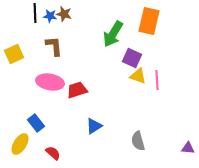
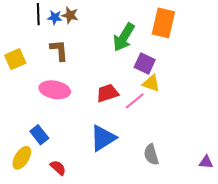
pink line: (157, 80) -> (135, 101), moved, turned 54
red trapezoid: (77, 90) -> (107, 93), moved
blue triangle: (94, 126) -> (103, 138), size x1.5

